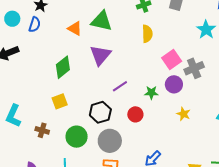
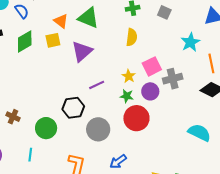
blue semicircle: (35, 25) -> (22, 11), turned -63
green diamond: (63, 67) -> (25, 41), moved
yellow square: (60, 101) -> (53, 40), moved
red circle: (135, 114) -> (136, 118), moved, size x1.6
yellow star: (183, 114) -> (129, 76), moved
gray circle: (110, 141) -> (98, 129), moved

